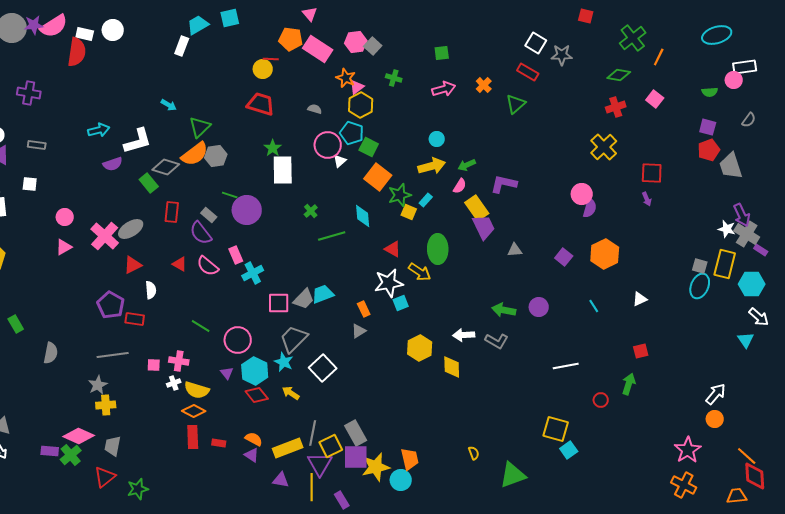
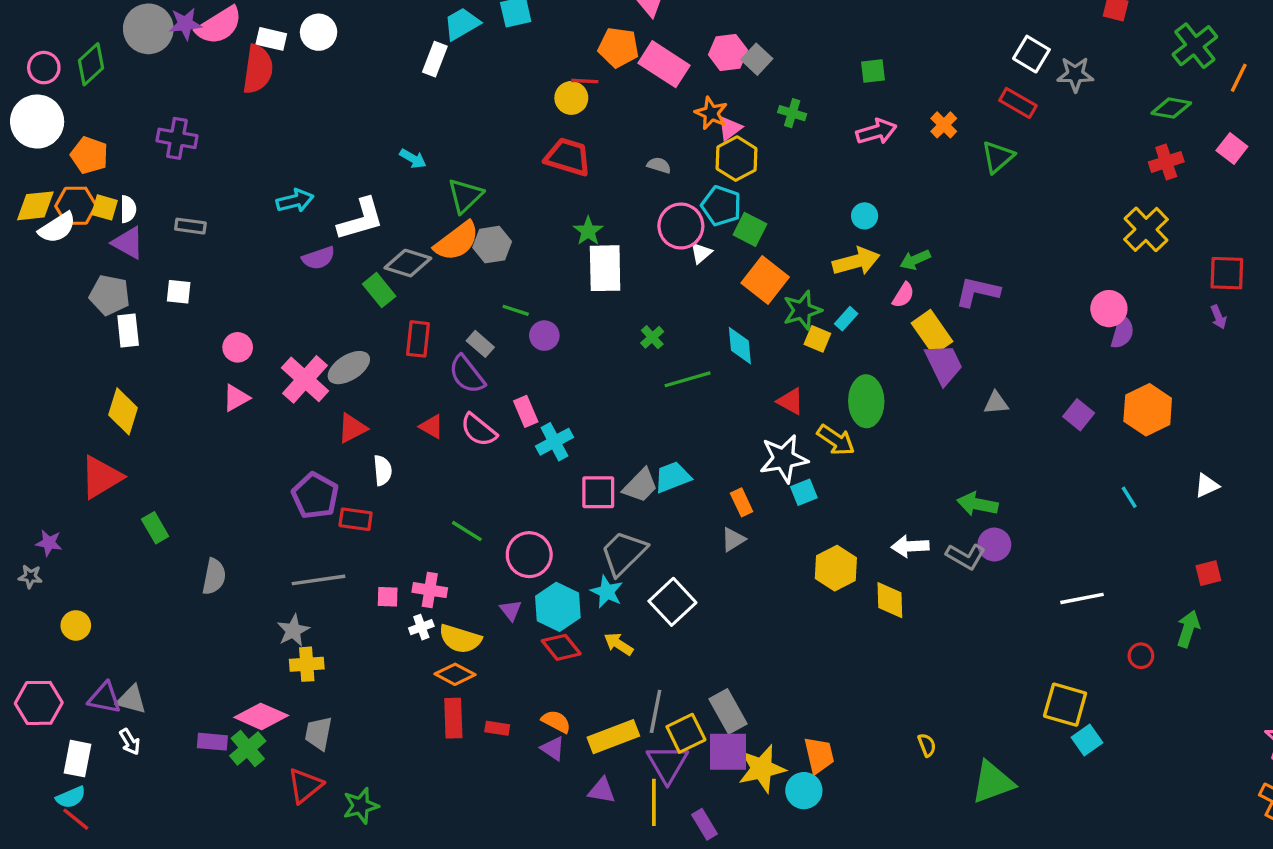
purple circle: (247, 210) -> (544, 336), size x0.6
purple circle: (539, 307) -> (994, 545), moved

